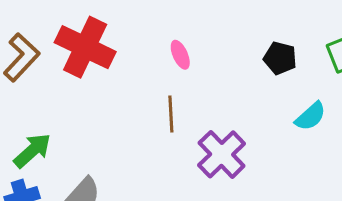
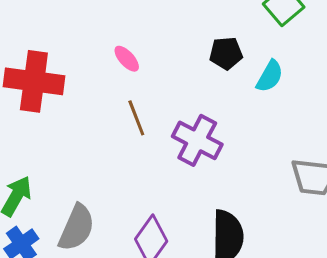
black pentagon: (280, 58) -> (226, 53), moved

